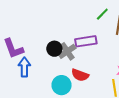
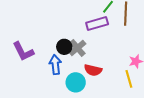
purple rectangle: (86, 41) -> (97, 24), moved
blue arrow: (24, 67) -> (55, 65), moved

